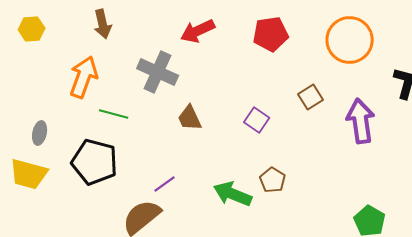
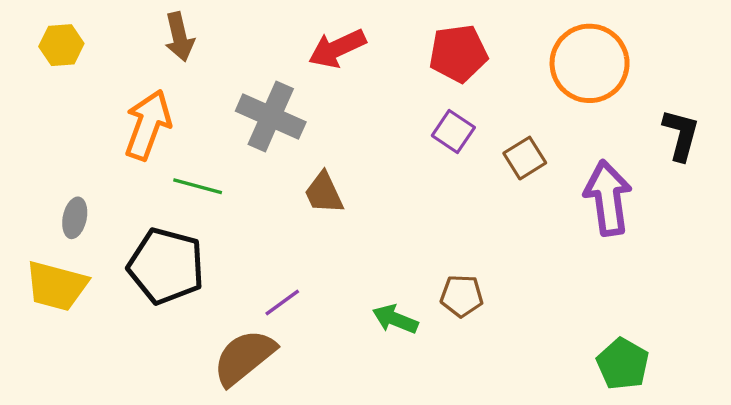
purple square: (257, 120) -> (453, 131), moved
brown pentagon: (273, 180) -> (462, 296), turned -30
green arrow: (233, 194) -> (395, 319), size x0.7

